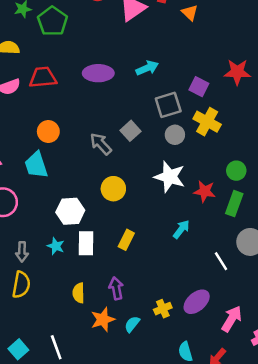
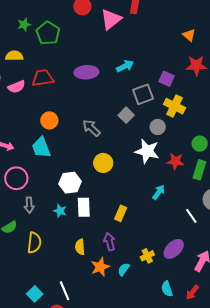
orange triangle: (190, 13) -> (189, 35), moved
gray square: (130, 131) -> (126, 115), moved
gray circle: (175, 135) -> (158, 127), moved
yellow rectangle: (126, 240) -> (121, 213), moved
gray arrow: (22, 252) -> (29, 205), moved

